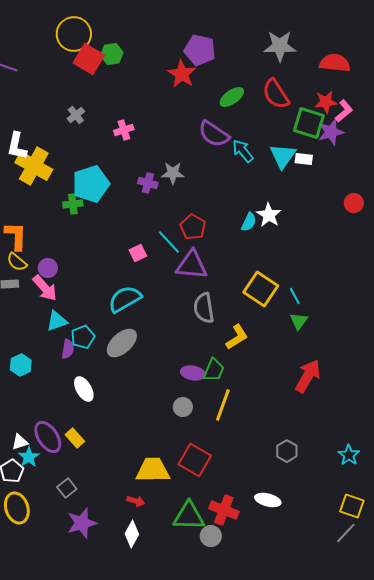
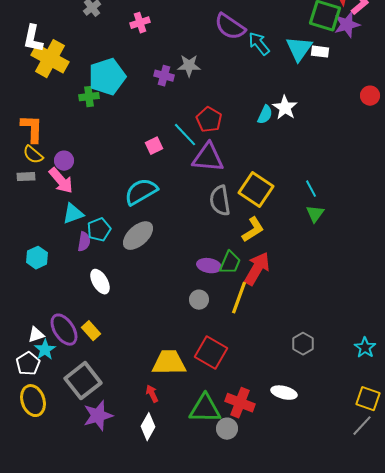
yellow square: (261, 289) -> (256, 190), moved
red arrow: (308, 376) -> (257, 269), moved
gray square: (67, 488) -> (83, 381), size x1.8
red arrow: (136, 501) -> (152, 394), turned -132

